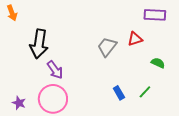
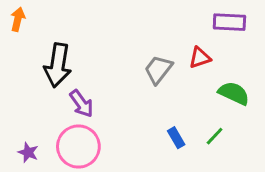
orange arrow: (12, 13) -> (18, 19), turned -147
green semicircle: (158, 63) -> (234, 93), size x1.5

